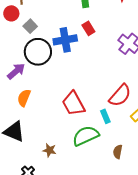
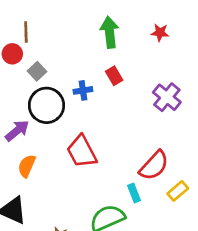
blue cross: (65, 40) -> (83, 90), size x0.6
red trapezoid: (73, 104) -> (82, 152), moved

